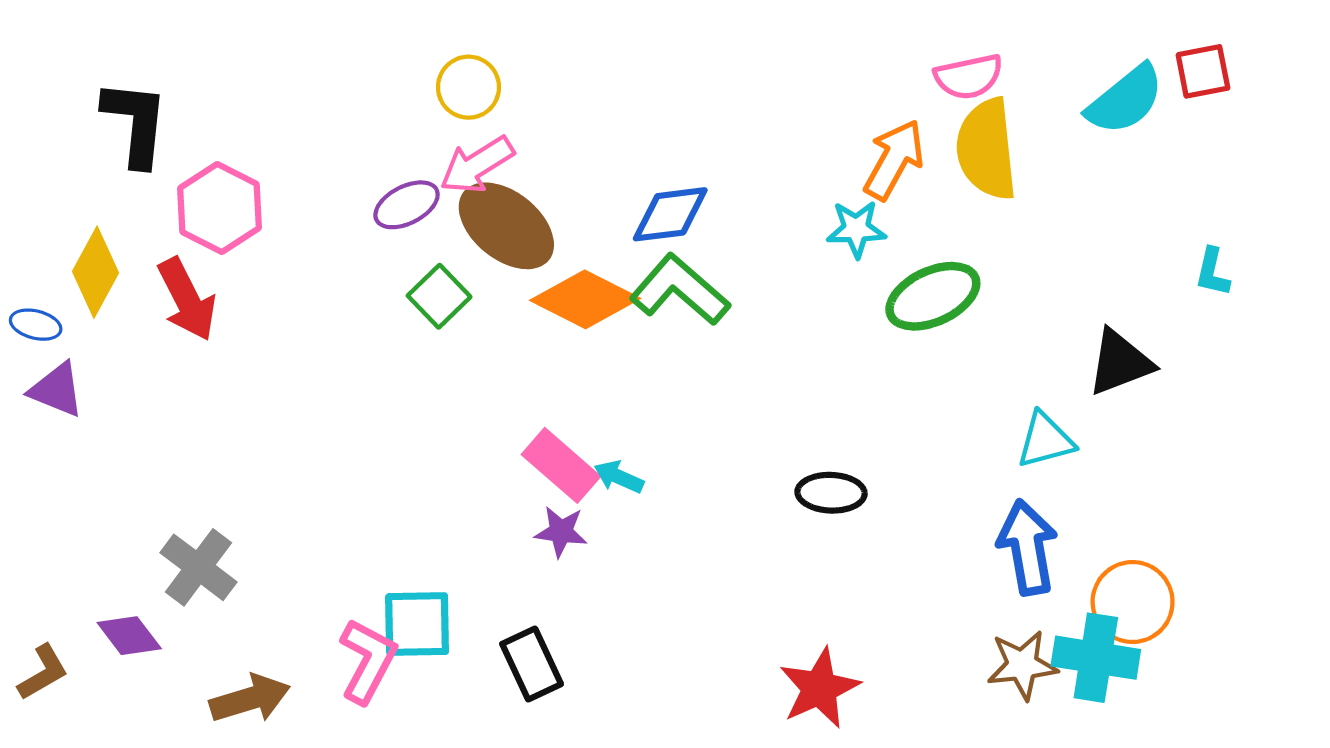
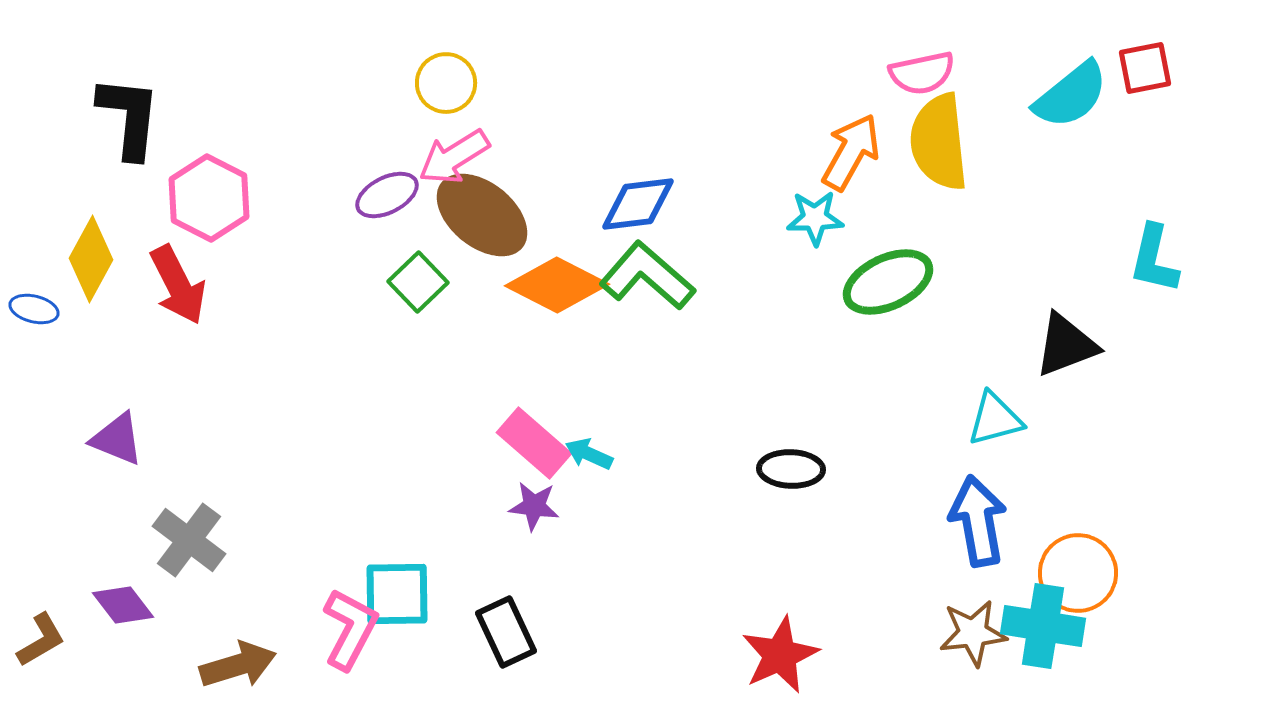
cyan L-shape: (1212, 272) -> (1154, 259), size x1.5
purple triangle: (57, 390) -> (117, 439), moved

